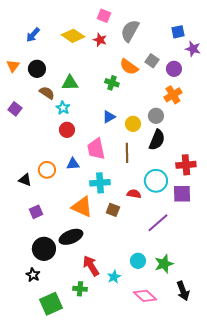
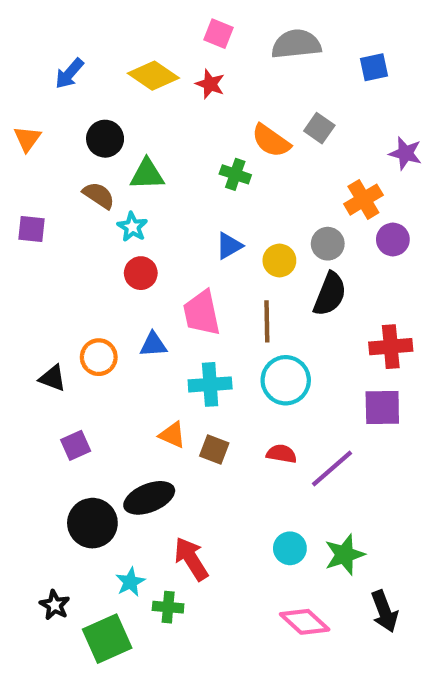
gray semicircle: (130, 31) -> (296, 44), moved, turned 55
purple star: (193, 49) -> (405, 153), moved
black circle: (37, 69) -> (105, 139), moved
purple circle: (174, 69) -> (393, 239), moved
purple square: (15, 109) -> (32, 229), turned -32
cyan circle: (156, 181) -> (286, 380), moved
red semicircle: (134, 194) -> (282, 454), moved
orange triangle: (82, 207) -> (172, 435), size x0.6
brown square: (113, 210) -> (214, 450), moved
black star: (33, 275) -> (55, 605), moved
cyan star: (114, 277) -> (130, 582), moved

